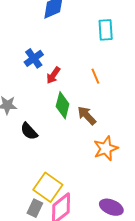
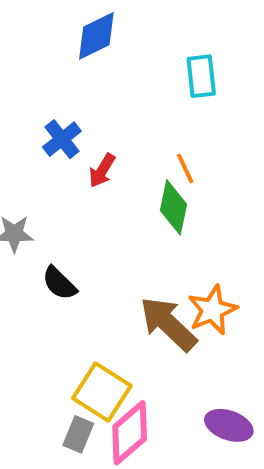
green diamond: (63, 105) -> (174, 207), moved
brown arrow: (87, 116) -> (168, 324), moved, size x1.5

